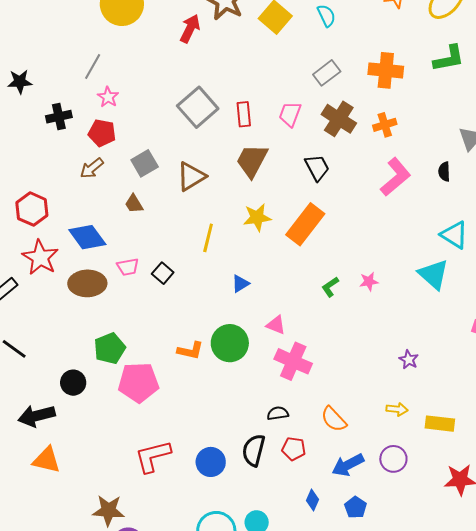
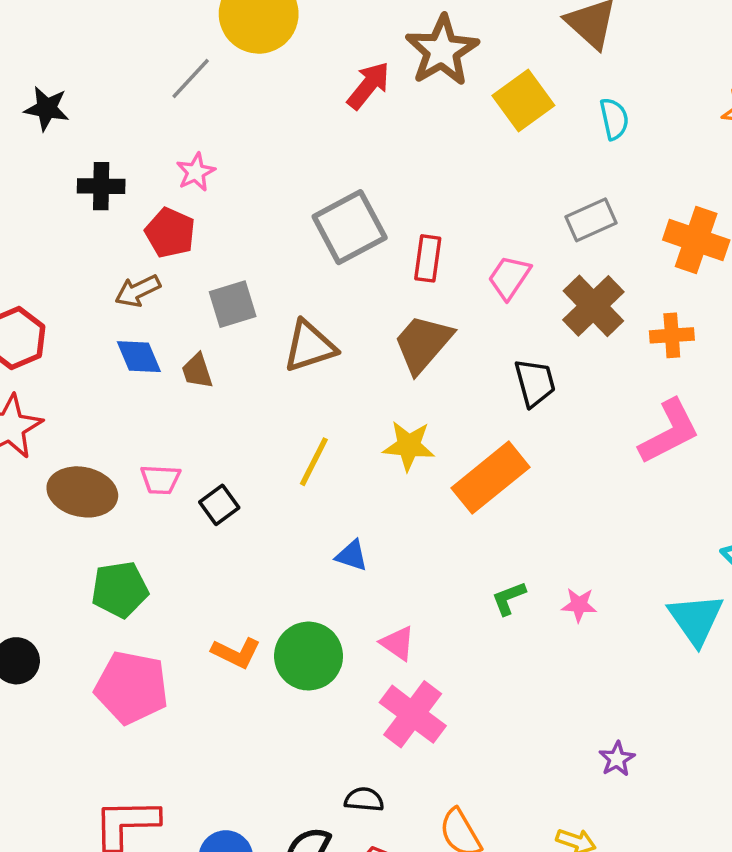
gray line: (93, 67) -> (191, 79), moved
blue diamond: (87, 237) -> (139, 357), moved, size x0.7
blue triangle: (240, 284) -> (352, 556), turned 36
green pentagon: (110, 348) -> (120, 589), moved

